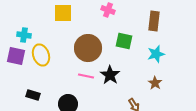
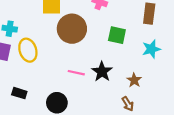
brown circle: (88, 48) -> (72, 29), moved
brown star: (155, 83) -> (134, 80), moved

